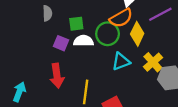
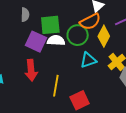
green square: (76, 24) -> (50, 25), size x1.5
purple square: (61, 43) -> (36, 42), size x1.5

